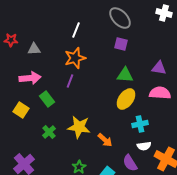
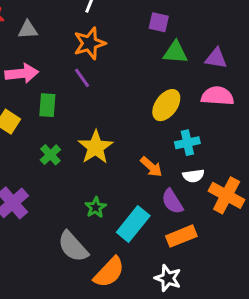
green triangle: (125, 75) -> (175, 52), moved
purple line: (70, 81) -> (82, 78), turned -56
green rectangle: (47, 99) -> (47, 105), turned 42
yellow star: (79, 127) -> (96, 147), turned 30
orange arrow: (105, 140) -> (151, 167), moved

